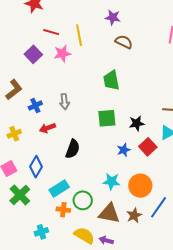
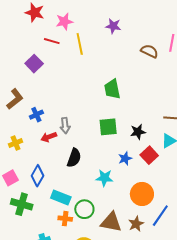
brown semicircle: (124, 42) -> (149, 51), moved
pink star: (62, 53) -> (64, 21), moved
gray arrow: (64, 102) -> (65, 126), moved
cyan star: (111, 181) -> (104, 178), moved
cyan rectangle: (59, 188) -> (61, 197), turned 54
green cross: (20, 195) -> (22, 204), turned -30

